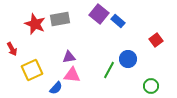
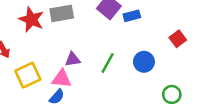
blue rectangle: (118, 21) -> (132, 16), turned -56
green line: (109, 70) -> (108, 63), moved
pink triangle: (72, 75) -> (62, 79), moved

